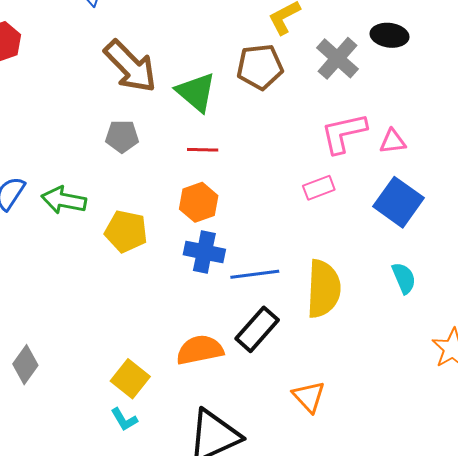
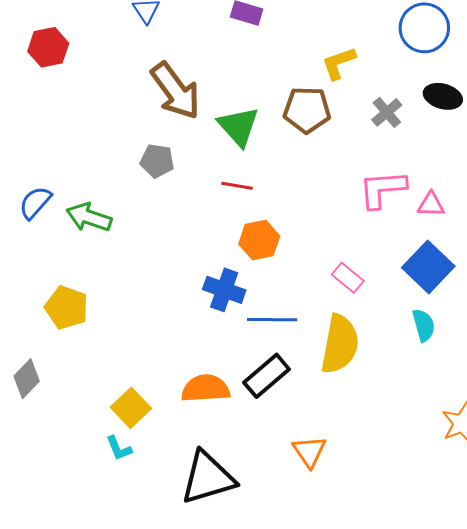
gray cross: (337, 58) -> (387, 112), size x0.7
pink rectangle: (319, 188) -> (348, 278), moved, turned 52
orange hexagon: (199, 202) -> (259, 240), moved
yellow pentagon: (126, 231) -> (67, 308), moved
cyan semicircle: (404, 278) -> (424, 325), moved

